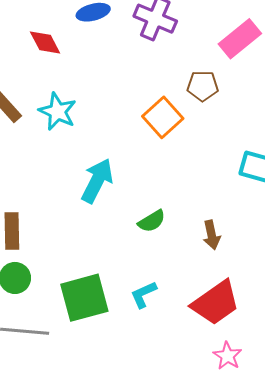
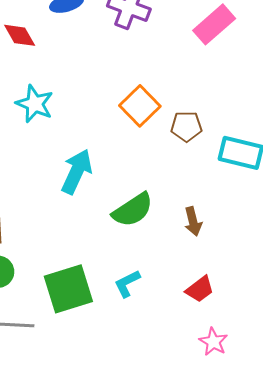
brown pentagon: (203, 86) -> (186, 126), moved
green semicircle: (152, 221) -> (133, 210), size x1.5
red trapezoid: (216, 303) -> (200, 289), size x0.6

